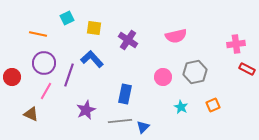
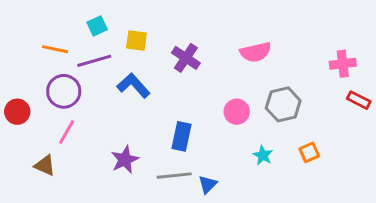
purple line: (69, 75) -> (94, 61), moved, turned 55

